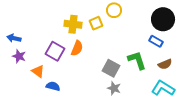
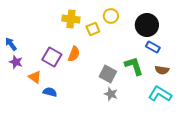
black circle: (163, 19) -> (147, 25), moved
yellow cross: (73, 24) -> (71, 19), moved
blue arrow: (14, 38) -> (11, 44), turned 40
brown semicircle: (165, 64) -> (162, 70), turned 32

